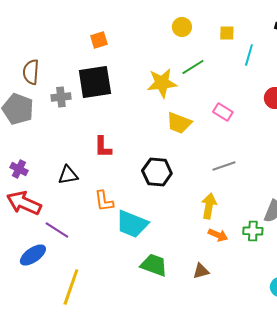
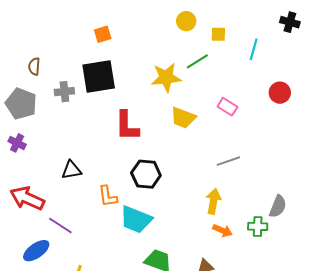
yellow square: (227, 33) -> (218, 34), moved
brown semicircle: (31, 72) -> (34, 66), size x0.7
red L-shape: (103, 147) -> (127, 126), moved, size x1.4
purple cross: (19, 169) -> (17, 143), moved
black hexagon: (157, 172) -> (146, 174), moved

